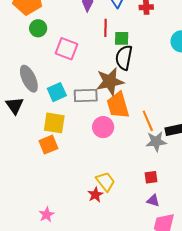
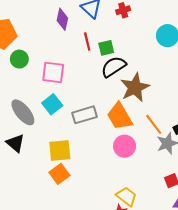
black semicircle: (124, 58) -> (114, 67), turned 60
brown star: (110, 81) -> (135, 87), moved
cyan square: (57, 92) -> (52, 104), moved
pink circle: (103, 127) -> (125, 146), moved

